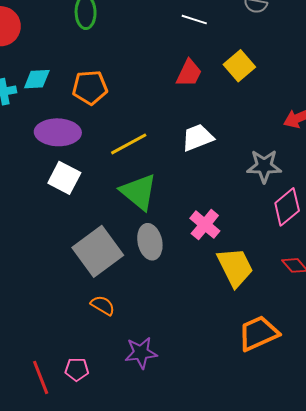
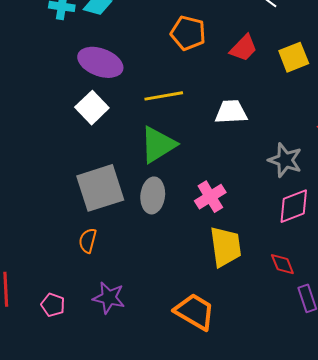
orange pentagon: (90, 87) -> (188, 33), moved
green triangle: (139, 192) -> (158, 145), turned 30
orange semicircle: (103, 305) -> (88, 241), turned -125
orange trapezoid: (258, 333) -> (195, 312), moved, turned 36
pink pentagon: (77, 369) -> (53, 305), moved

